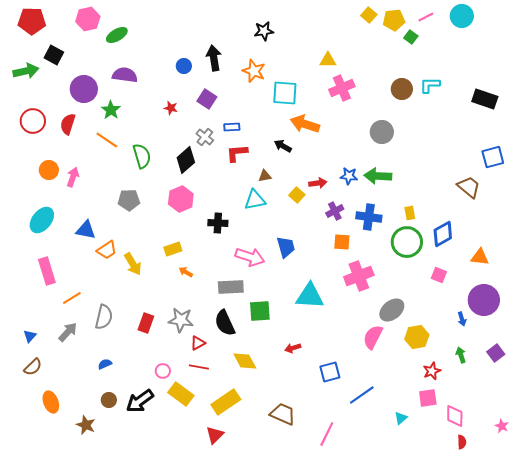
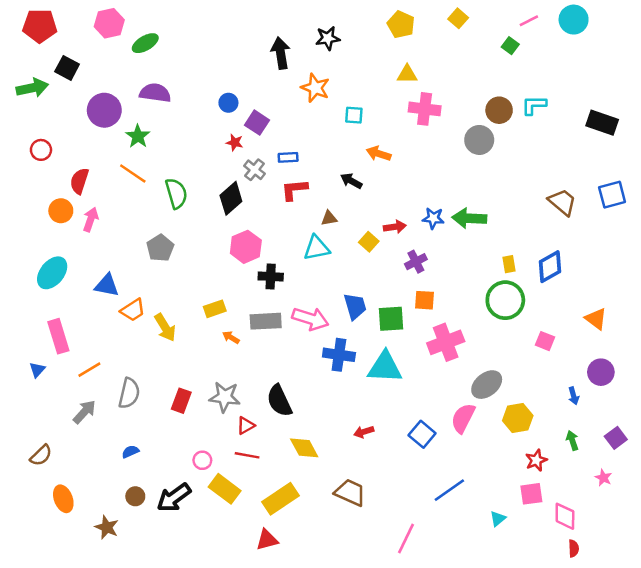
yellow pentagon: (394, 20) -> (401, 25), moved, turned 30
black arrow: (214, 58) -> (281, 53), moved
blue circle: (184, 66) -> (228, 103), moved
pink cross: (342, 88) -> (425, 109), turned 30
cyan square: (285, 93) -> (354, 115), size x0.6
red star: (171, 108) -> (235, 142), moved
red circle: (33, 121) -> (41, 150), size x0.7
red semicircle: (68, 124) -> (79, 181), moved
orange arrow: (305, 124) -> (379, 154), size x0.7
gray circle: (382, 132) -> (479, 140), moved
brown trapezoid: (469, 187) -> (562, 202), moved
pink hexagon: (181, 199) -> (246, 247), moved
gray pentagon: (129, 200) -> (160, 248), turned -30
blue cross: (369, 217) -> (339, 355), moved
blue diamond: (443, 234) -> (550, 267), moved
orange triangle: (480, 257) -> (596, 319), turned 30
gray rectangle: (231, 287) -> (266, 321), moved
purple circle: (484, 300) -> (601, 372), size x0.7
green square: (260, 311) -> (391, 319), moved
blue triangle: (30, 336) -> (37, 370), moved
blue square: (330, 372) -> (422, 434), moved, turned -35
brown trapezoid: (283, 414) -> (350, 493), moved
pink star: (502, 426) -> (603, 478), moved
red triangle: (215, 435) -> (267, 540), turned 30

